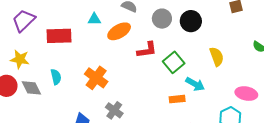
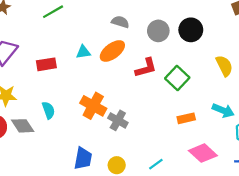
cyan triangle: (94, 19) -> (83, 52), moved
red rectangle: (59, 36) -> (46, 64), size x0.7
cyan arrow: (195, 84) -> (223, 111), moved
gray cross: (114, 110) -> (118, 120), moved

